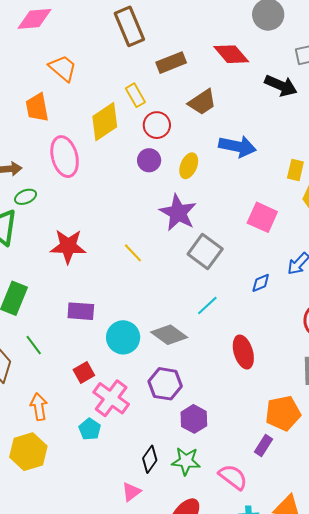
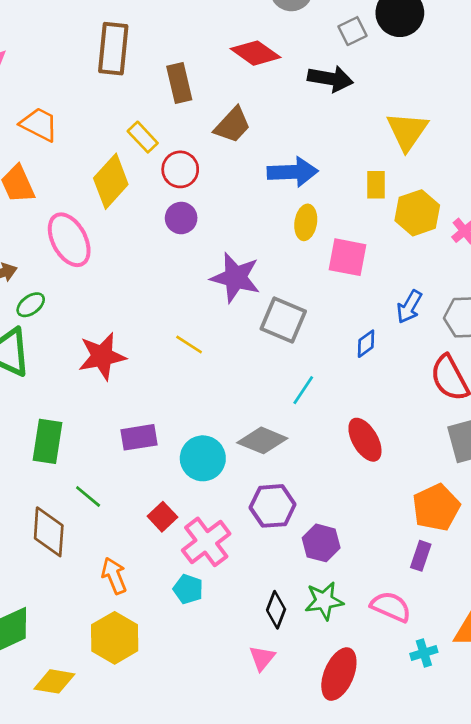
brown rectangle: (129, 26) -> (113, 49), turned 42
brown rectangle: (171, 63) -> (179, 83), turned -68
yellow ellipse: (189, 166) -> (306, 222), moved
pink cross: (111, 398) -> (206, 542), turned 30

